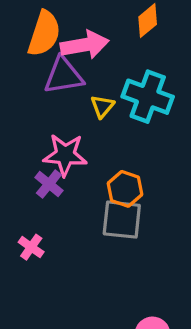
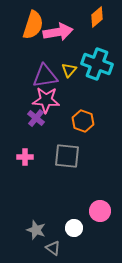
purple triangle: (64, 76) -> (45, 76), moved
gray square: (122, 220) -> (67, 156), moved
pink cross: (31, 247) -> (25, 157), turned -35

